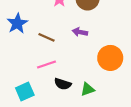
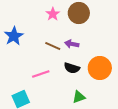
brown line: (46, 37) -> (53, 46), moved
black semicircle: (63, 84) -> (72, 68), moved

